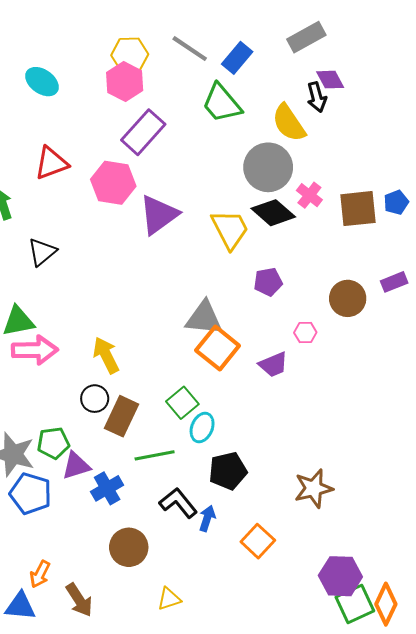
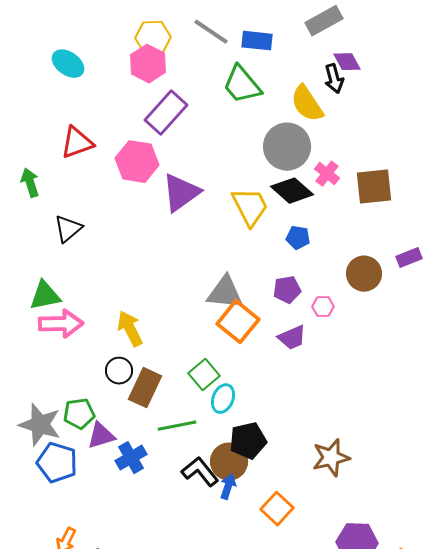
blue rectangle: (237, 58) -> (257, 41), turned 56
blue pentagon: (396, 202) -> (298, 238), moved, turned 30
purple pentagon: (268, 282) -> (287, 290), moved
brown circle: (129, 547) -> (229, 462), moved

